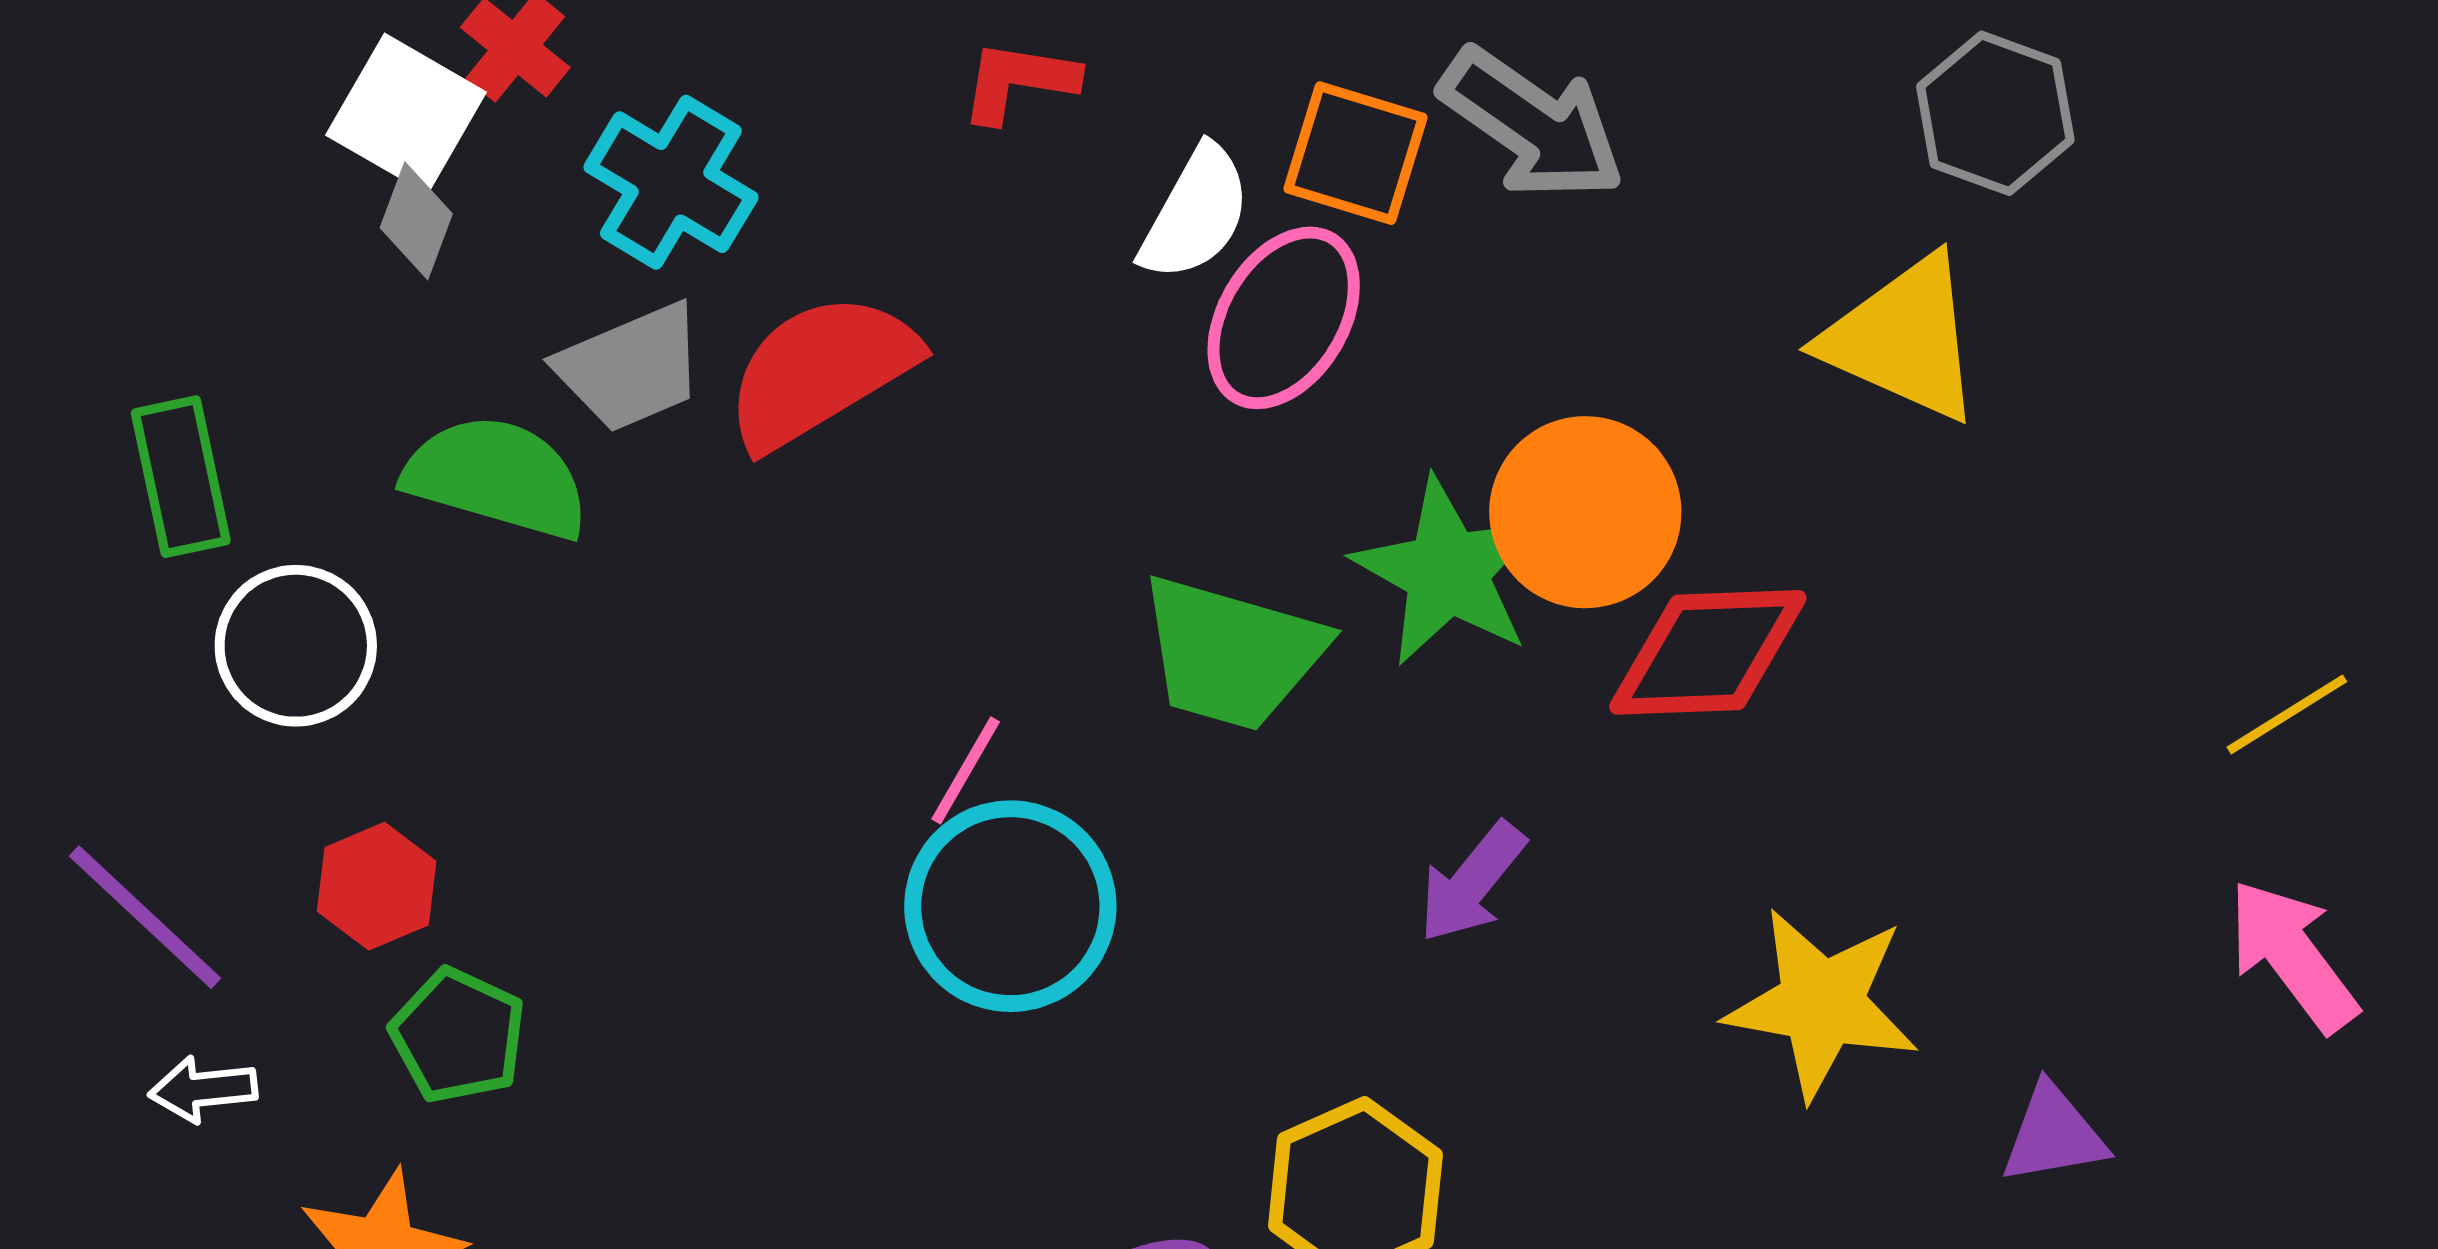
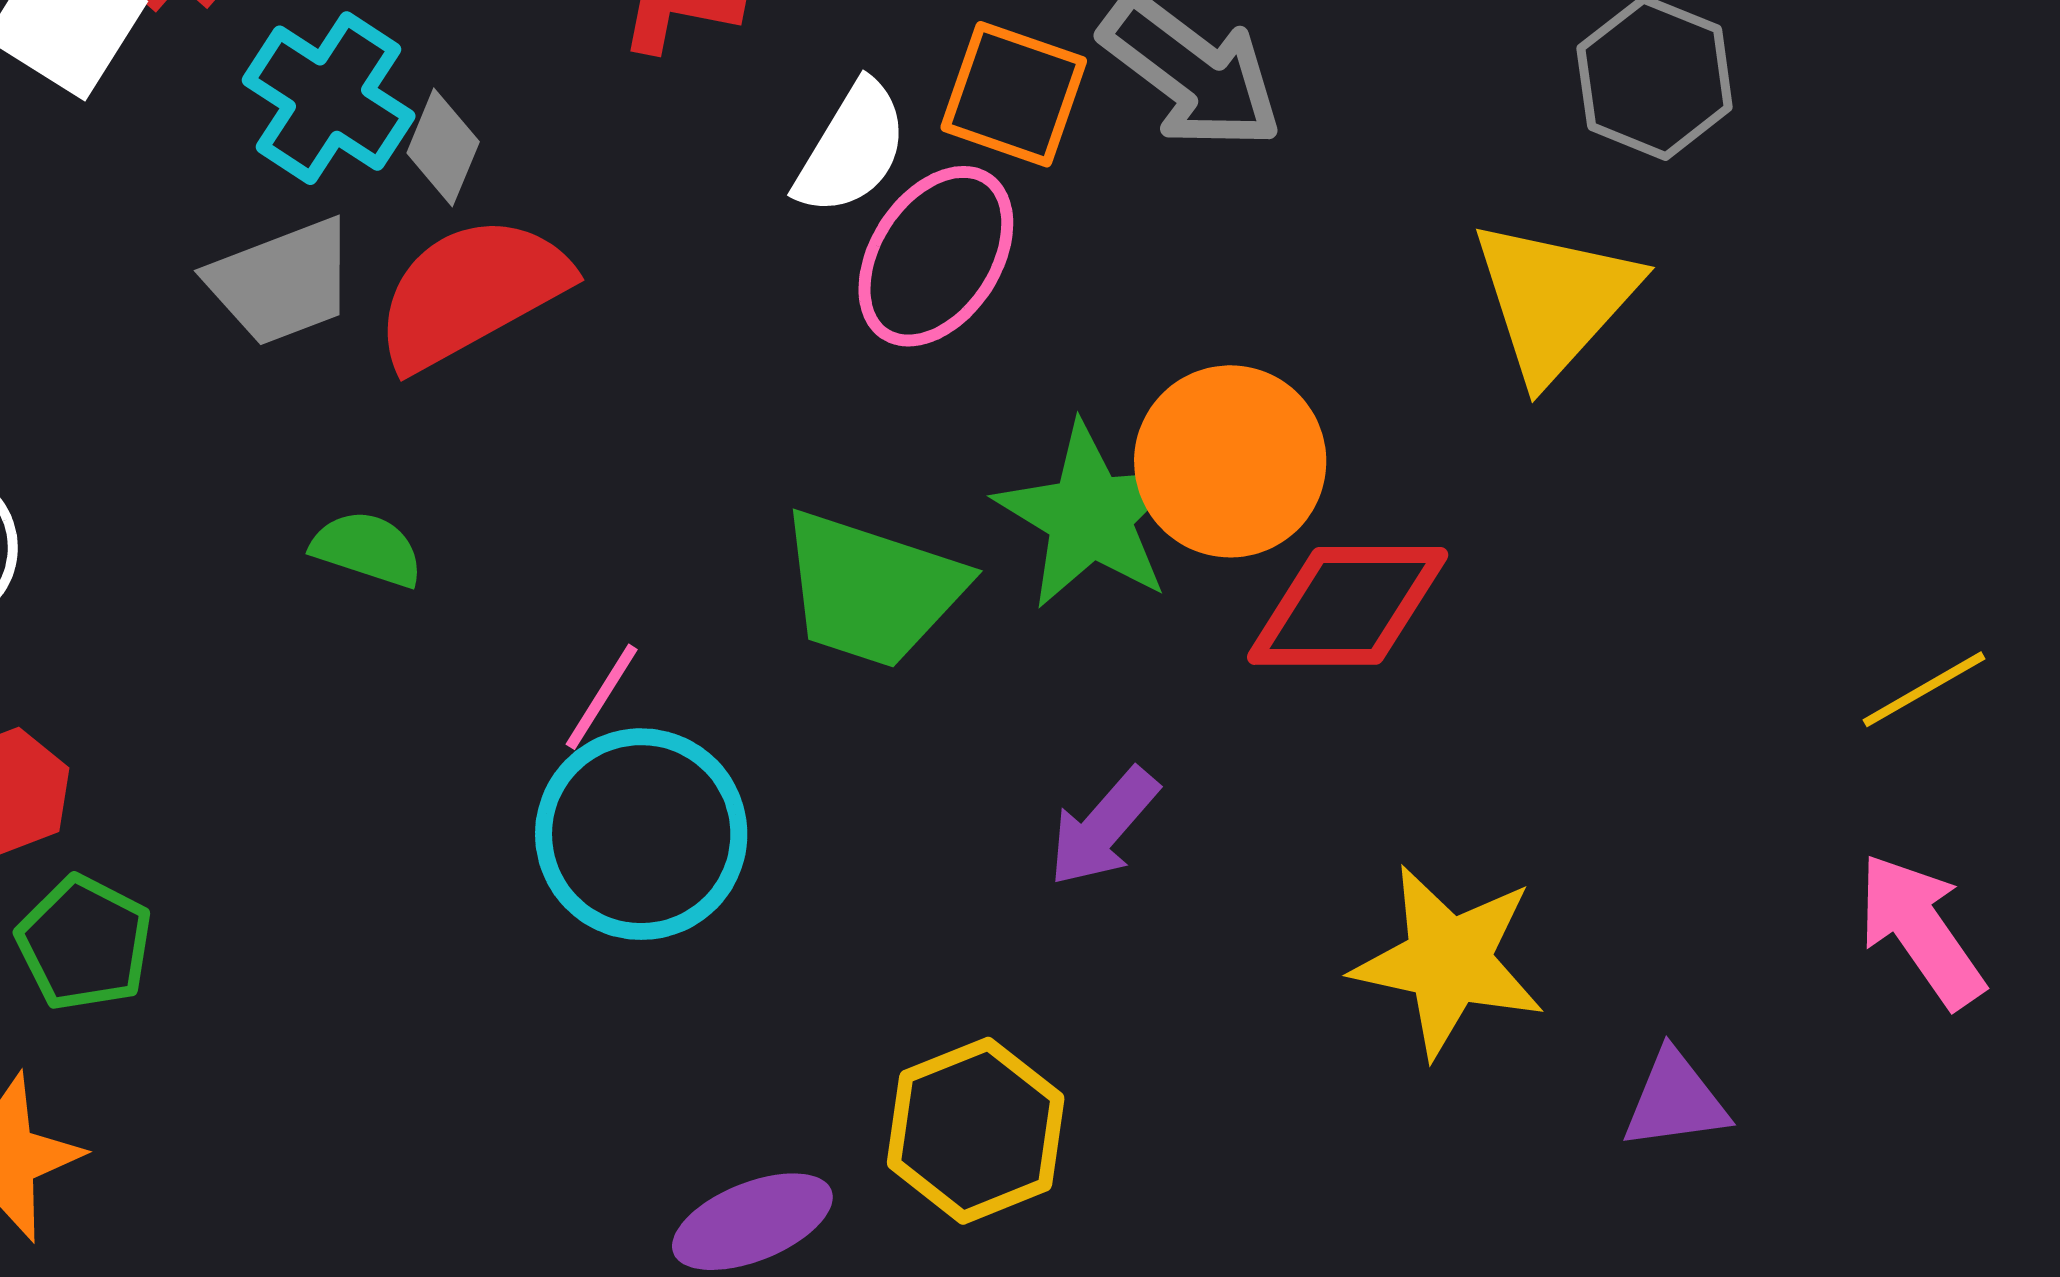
gray diamond: (416, 221) -> (443, 147), moved
yellow triangle: (1903, 339) -> (1554, 300), turned 46
green semicircle: (497, 477) -> (367, 549), moved, size x0.6

